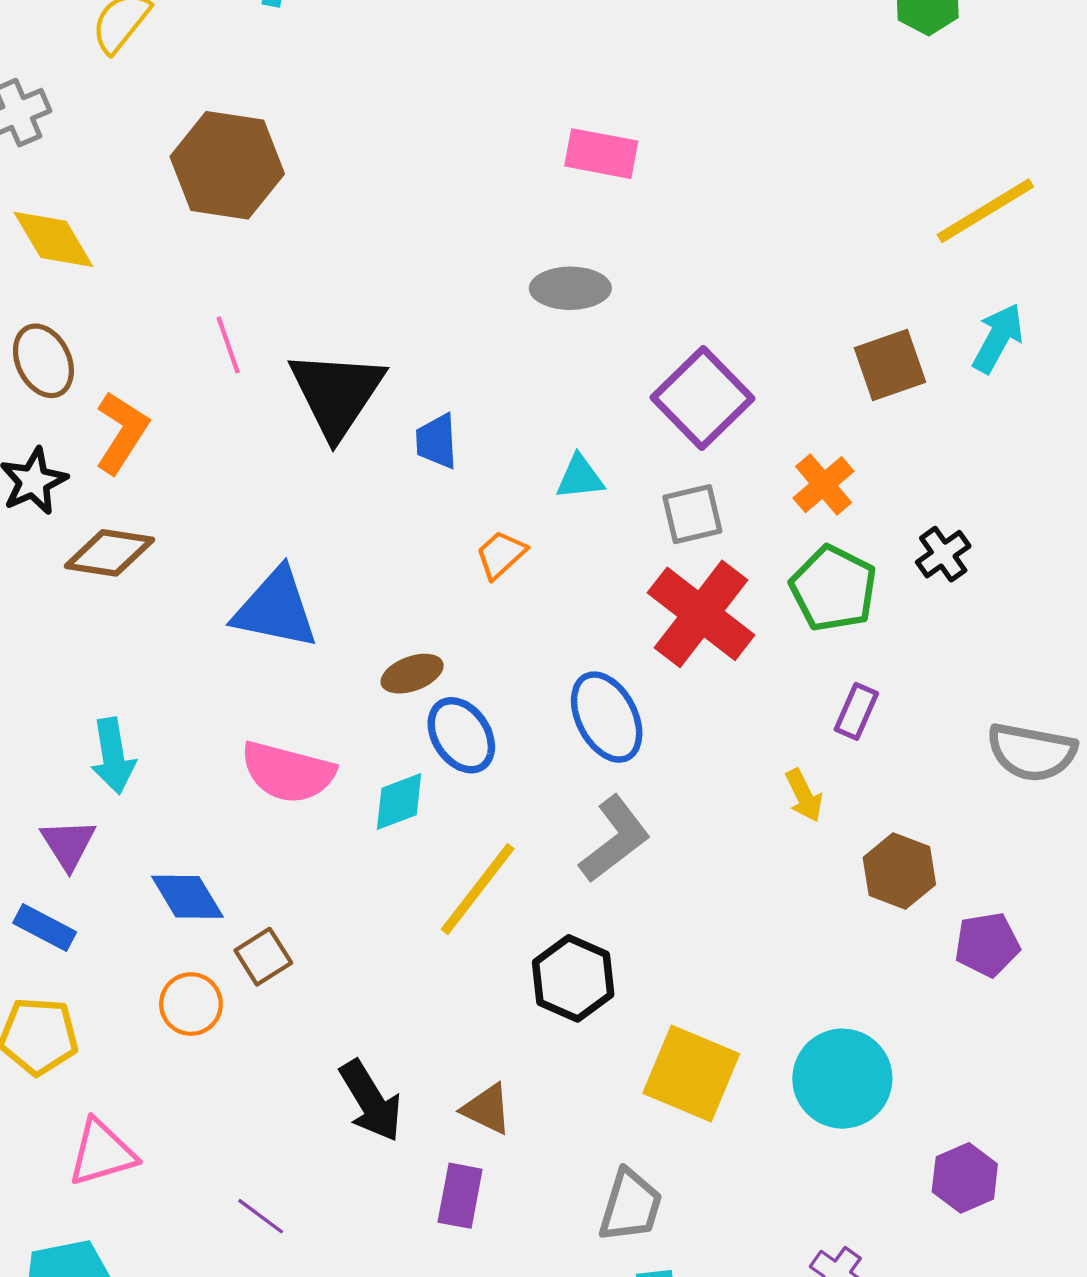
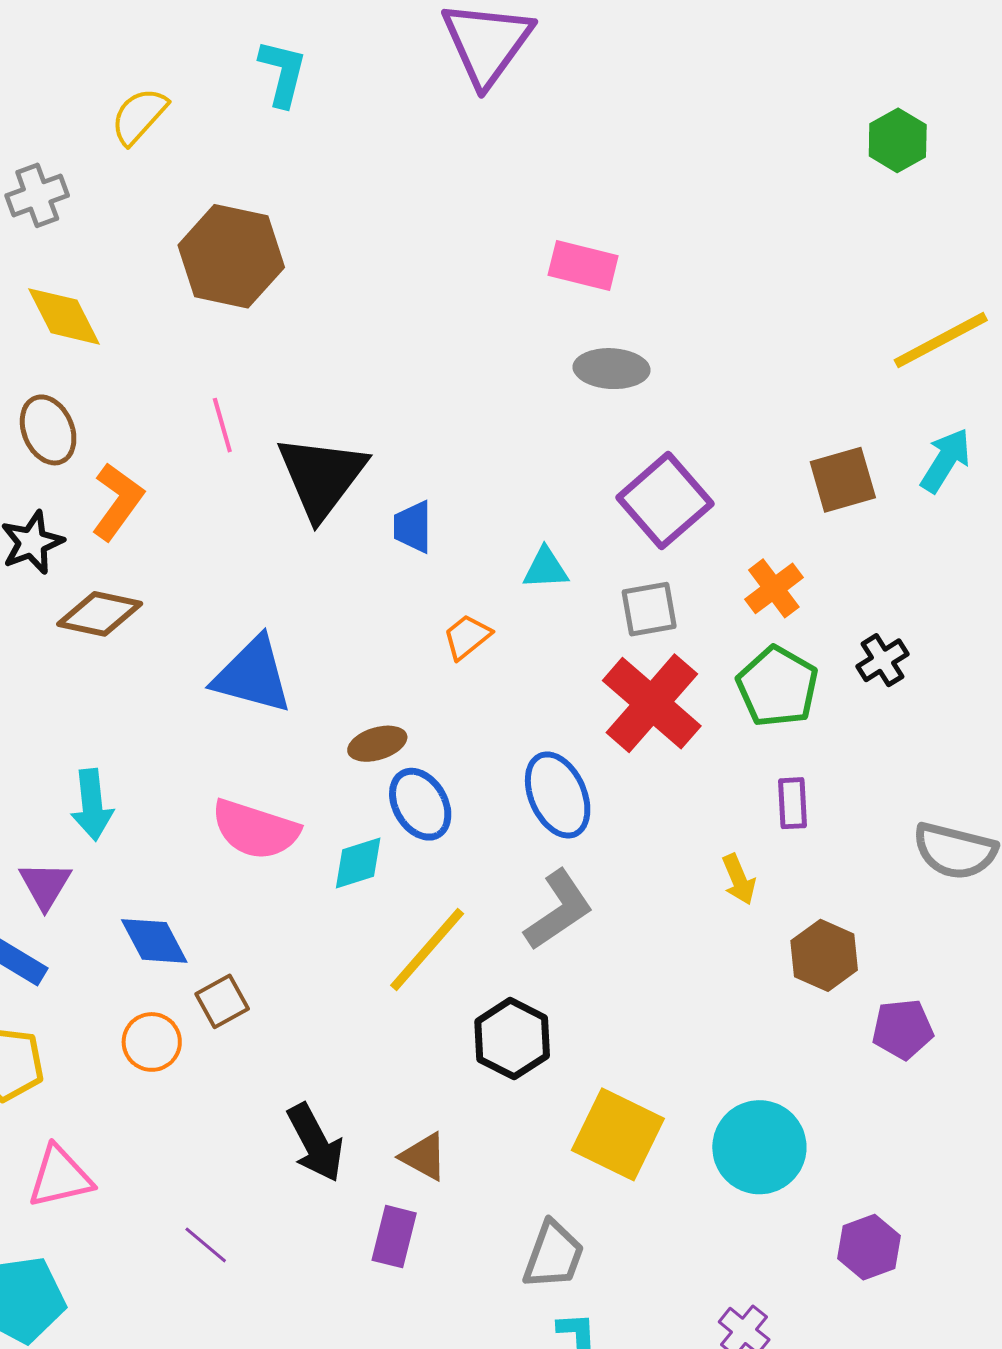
gray ellipse: (570, 288) -> (612, 369), moved
purple rectangle: (856, 711) -> (792, 803), turned -30

